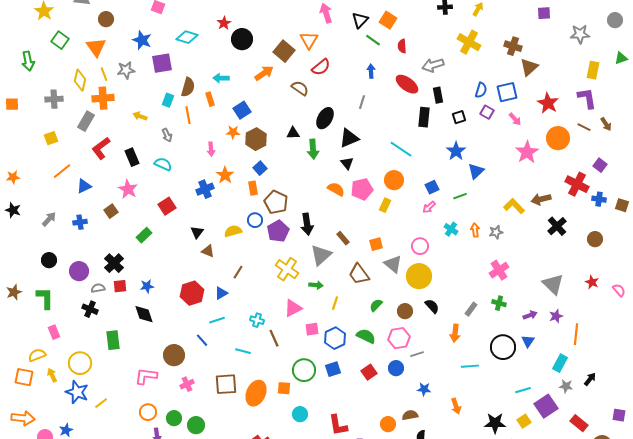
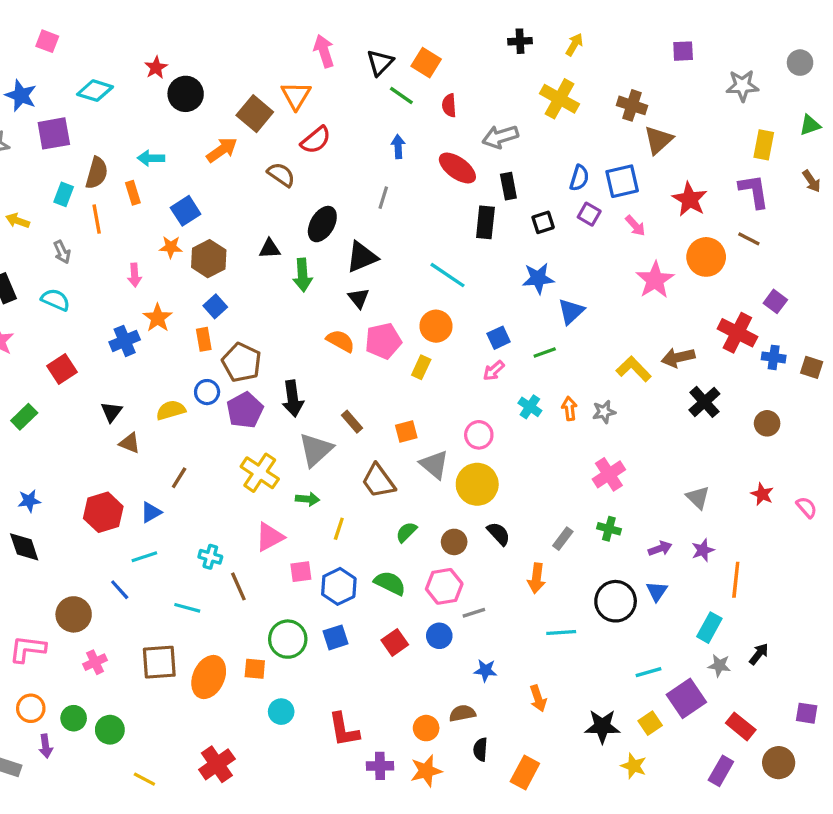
brown arrow: (606, 124) -> (812, 181), moved
blue star: (456, 151) -> (538, 278), turned 30
gray triangle: (553, 284) -> (698, 497), size x0.7

